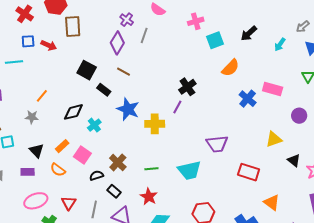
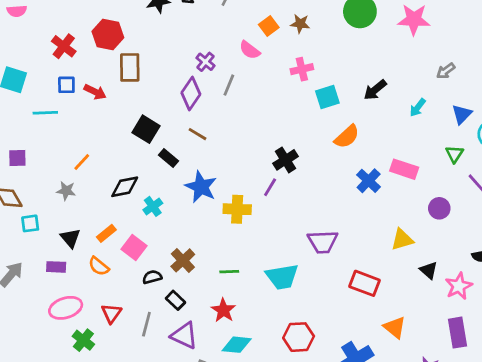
gray arrow: (303, 27) -> (446, 71), moved

